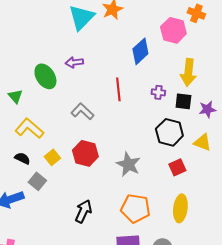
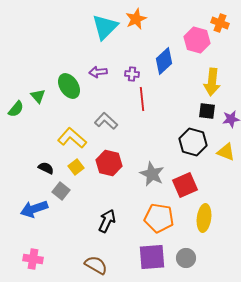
purple cross: (158, 92) -> (132, 74), moved
green triangle: (15, 96) -> (38, 96), moved
yellow L-shape: (29, 128) -> (72, 138), moved
red square: (177, 167) -> (185, 185), moved, size x1.4

